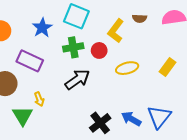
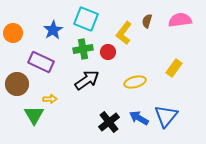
brown semicircle: (140, 18) -> (147, 21), turned 104
yellow ellipse: (127, 68) -> (135, 82), moved
yellow arrow: (39, 99) -> (50, 99), turned -72

